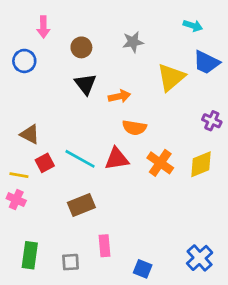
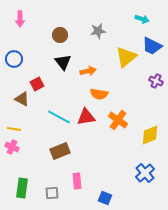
pink arrow: (43, 27) -> (20, 19), moved
blue circle: (24, 61) -> (14, 59), moved
purple cross: (212, 121) -> (156, 81), moved
red square: (45, 163) -> (37, 84), moved
yellow diamond: (201, 164) -> (150, 135), moved
blue cross: (200, 258) -> (145, 173), moved

